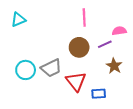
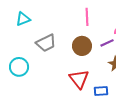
gray trapezoid: (51, 68) -> (46, 43), moved
cyan circle: (26, 70) -> (19, 67), moved

